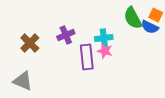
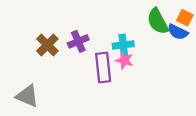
brown cross: (30, 43) -> (47, 45), moved

